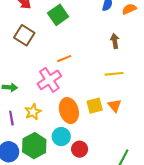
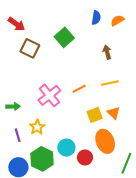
green square: (58, 15) -> (64, 37), moved
brown square: (24, 35) -> (30, 48), moved
orange line: (64, 59) -> (79, 89), moved
orange ellipse: (69, 111) -> (105, 141), moved

